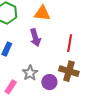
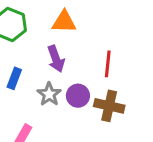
gray star: (30, 73) -> (49, 94), moved
purple circle: (49, 82) -> (78, 96), moved

